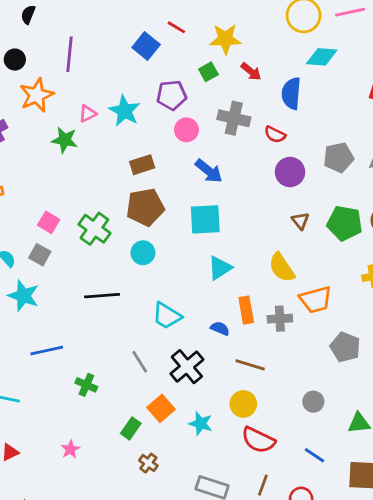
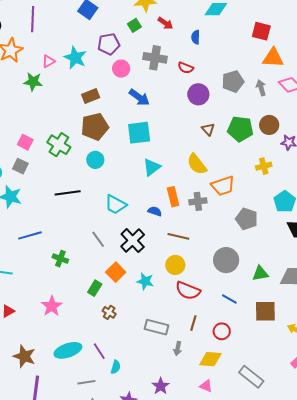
blue semicircle: (291, 93) -> (196, 37), size x0.6
gray circle: (313, 402) -> (226, 260), size x1.6
pink star: (70, 449) -> (52, 306), size x1.5

